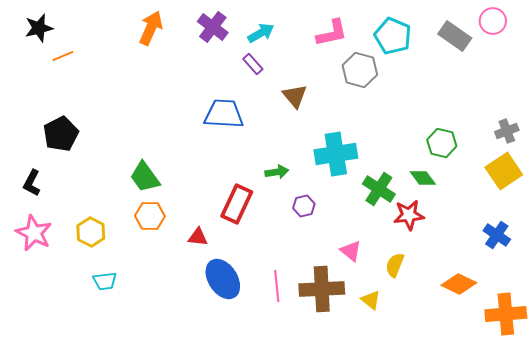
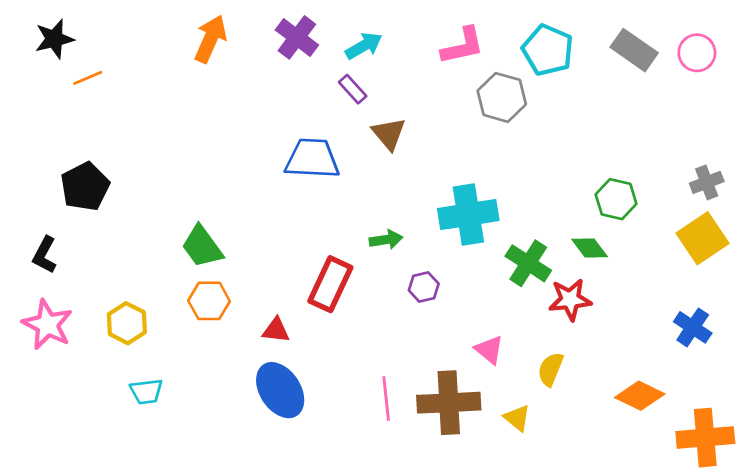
pink circle: (493, 21) -> (697, 53), moved
brown triangle: (295, 96) -> (389, 134), moved
blue ellipse: (223, 279) -> (280, 390), moved

